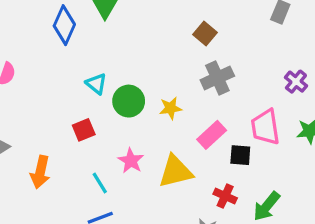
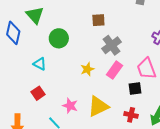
brown square: (205, 34) -> (98, 20), turned -32
green circle: (129, 101) -> (59, 38), moved
pink rectangle: (212, 135) -> (114, 70), moved

